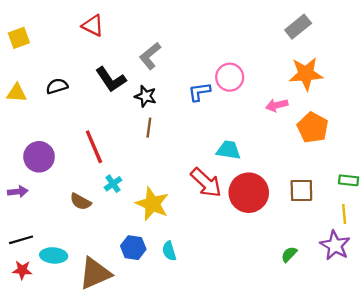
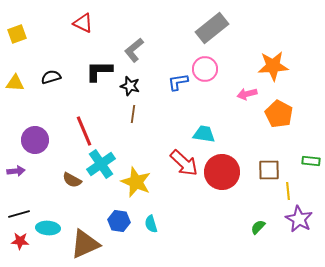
gray rectangle: (298, 27) -> (212, 28), moved, size x1.4
black L-shape: (111, 79) -> (99, 71), turned 124
cyan cross: (113, 184) -> (101, 164), size x1.8
yellow line: (344, 214) -> (288, 191), moved

